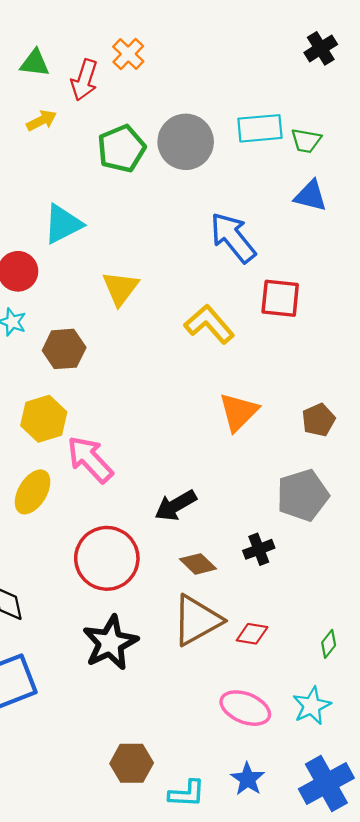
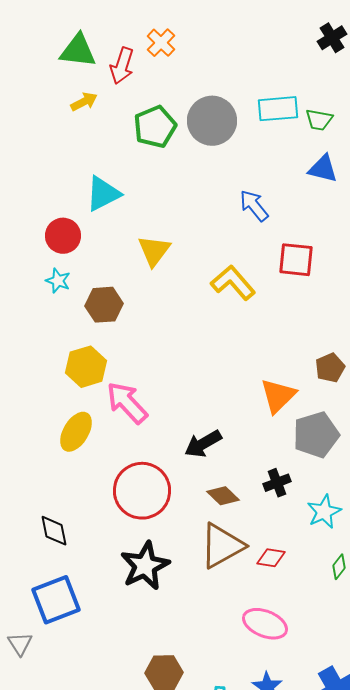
green triangle: (35, 63) -> (78, 51), size x1.4
blue arrow: (233, 238) -> (254, 206), size x0.7
orange triangle: (239, 412) -> (278, 396), moved
cyan star: (312, 706) -> (324, 512), moved

